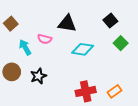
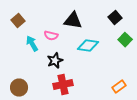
brown circle: (12, 72) -> (19, 88), moved
black star: (38, 76) -> (55, 60), moved
red cross: (86, 91) -> (63, 84), moved

